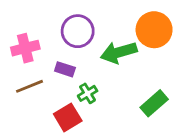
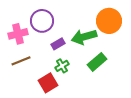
purple circle: (78, 31) -> (42, 21), moved
purple rectangle: (65, 69) -> (58, 44), moved, turned -48
green rectangle: (154, 103) -> (97, 62), moved

